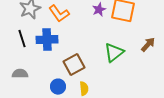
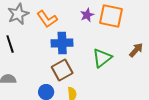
blue cross: (47, 40) -> (62, 43), moved

